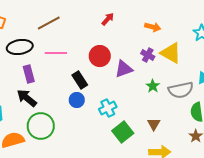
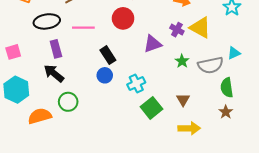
red circle: (100, 56) -> (123, 18), moved
green circle: (41, 126) -> (68, 102), size x0.7

